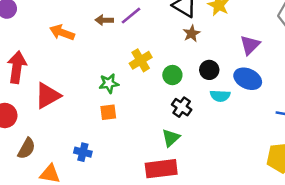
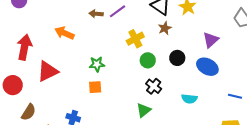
orange arrow: (62, 32) -> (64, 33), moved
yellow cross: (141, 60) -> (135, 39), moved
cyan semicircle: (220, 96) -> (189, 99), moved

